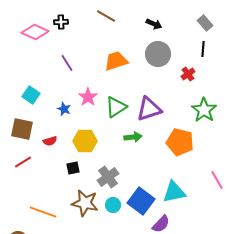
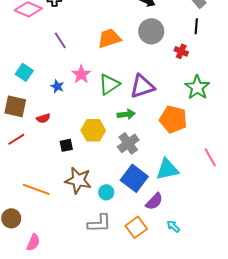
red cross: (188, 74) -> (181, 51), turned -32
yellow hexagon: (85, 141) -> (93, 130), moved
gray cross: (108, 177) -> (128, 143), moved
cyan circle: (113, 205) -> (106, 192), moved

